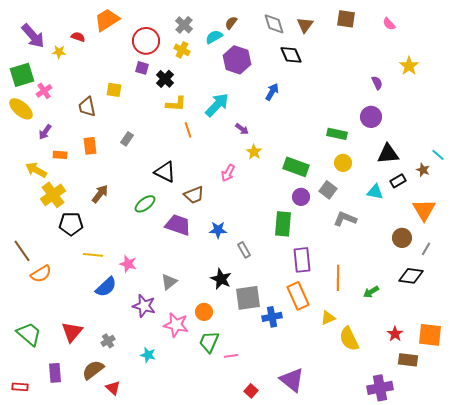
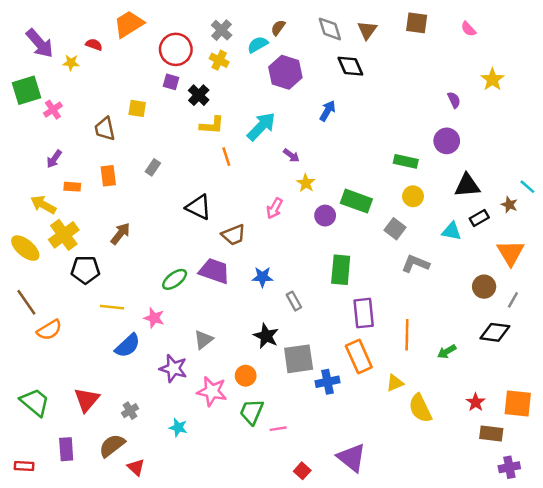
yellow ellipse: (21, 109) -> (25, 248), moved
purple circle: (301, 197) -> (325, 216), moved
green ellipse: (145, 204) -> (175, 279), moved
purple cross: (380, 388) -> (509, 467), moved, size x0.7

